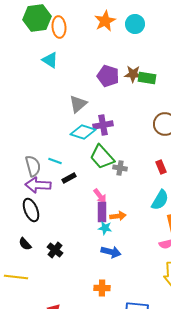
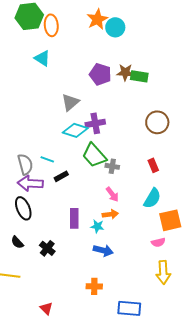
cyan circle: (135, 24) -> (115, 27), moved
pink arrow: (100, 196) -> (112, 194), moved
purple rectangle: (102, 212) -> (74, 218), moved

